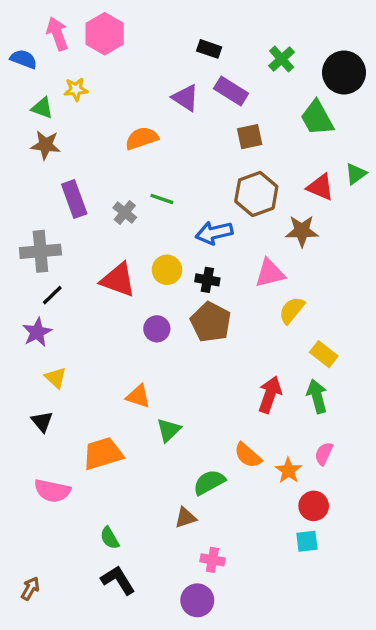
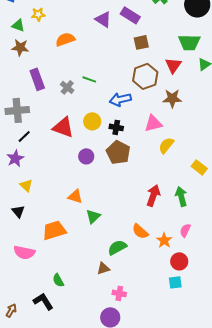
green trapezoid: (317, 118) -> (189, 42), moved, turned -60
orange semicircle: (142, 138) -> (65, 39), moved
red triangle: (320, 187) -> (173, 65), moved, turned 42
yellow rectangle: (324, 354) -> (199, 167), moved
black L-shape: (118, 580) -> (43, 301), moved

